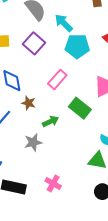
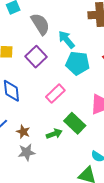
brown star: (29, 103) -> (23, 132), moved
green arrow: (50, 121) -> (54, 134), moved

